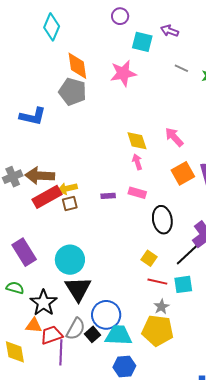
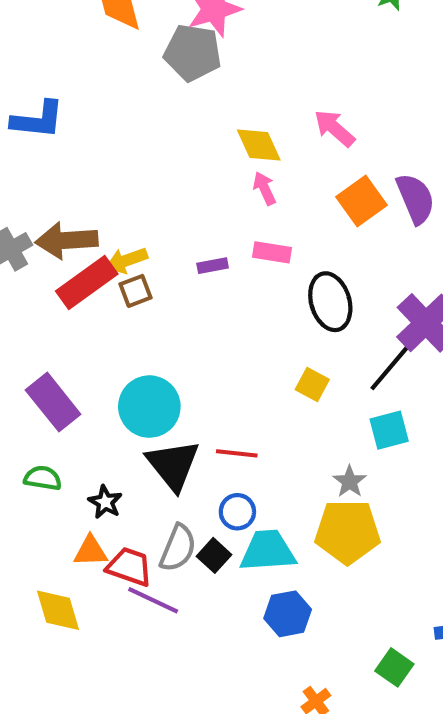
gray pentagon: (73, 92) -> (193, 53), moved
red line: (157, 282) -> (237, 453), moved
black star: (44, 303) -> (105, 502), size x0.6
blue circle: (106, 315) -> (237, 512), size x0.6
red trapezoid: (51, 335) -> (129, 567), turned 45
purple line: (61, 352) -> (153, 600), turned -60

